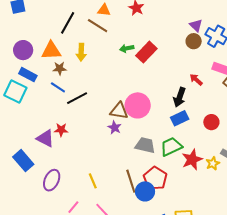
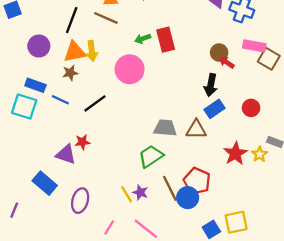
brown circle: (194, 41) -> (219, 52), moved
purple circle: (23, 50) -> (39, 46), moved
orange triangle: (51, 51) -> (75, 52), moved
red rectangle: (146, 52) -> (166, 40), turned -50
blue line: (58, 87) -> (60, 100), moved
pink circle: (138, 105) -> (130, 69), moved
brown triangle: (119, 111) -> (196, 129), moved
purple star: (115, 128) -> (140, 192), moved
gray trapezoid: (145, 145) -> (165, 128), moved
green trapezoid: (171, 147) -> (151, 156), moved

